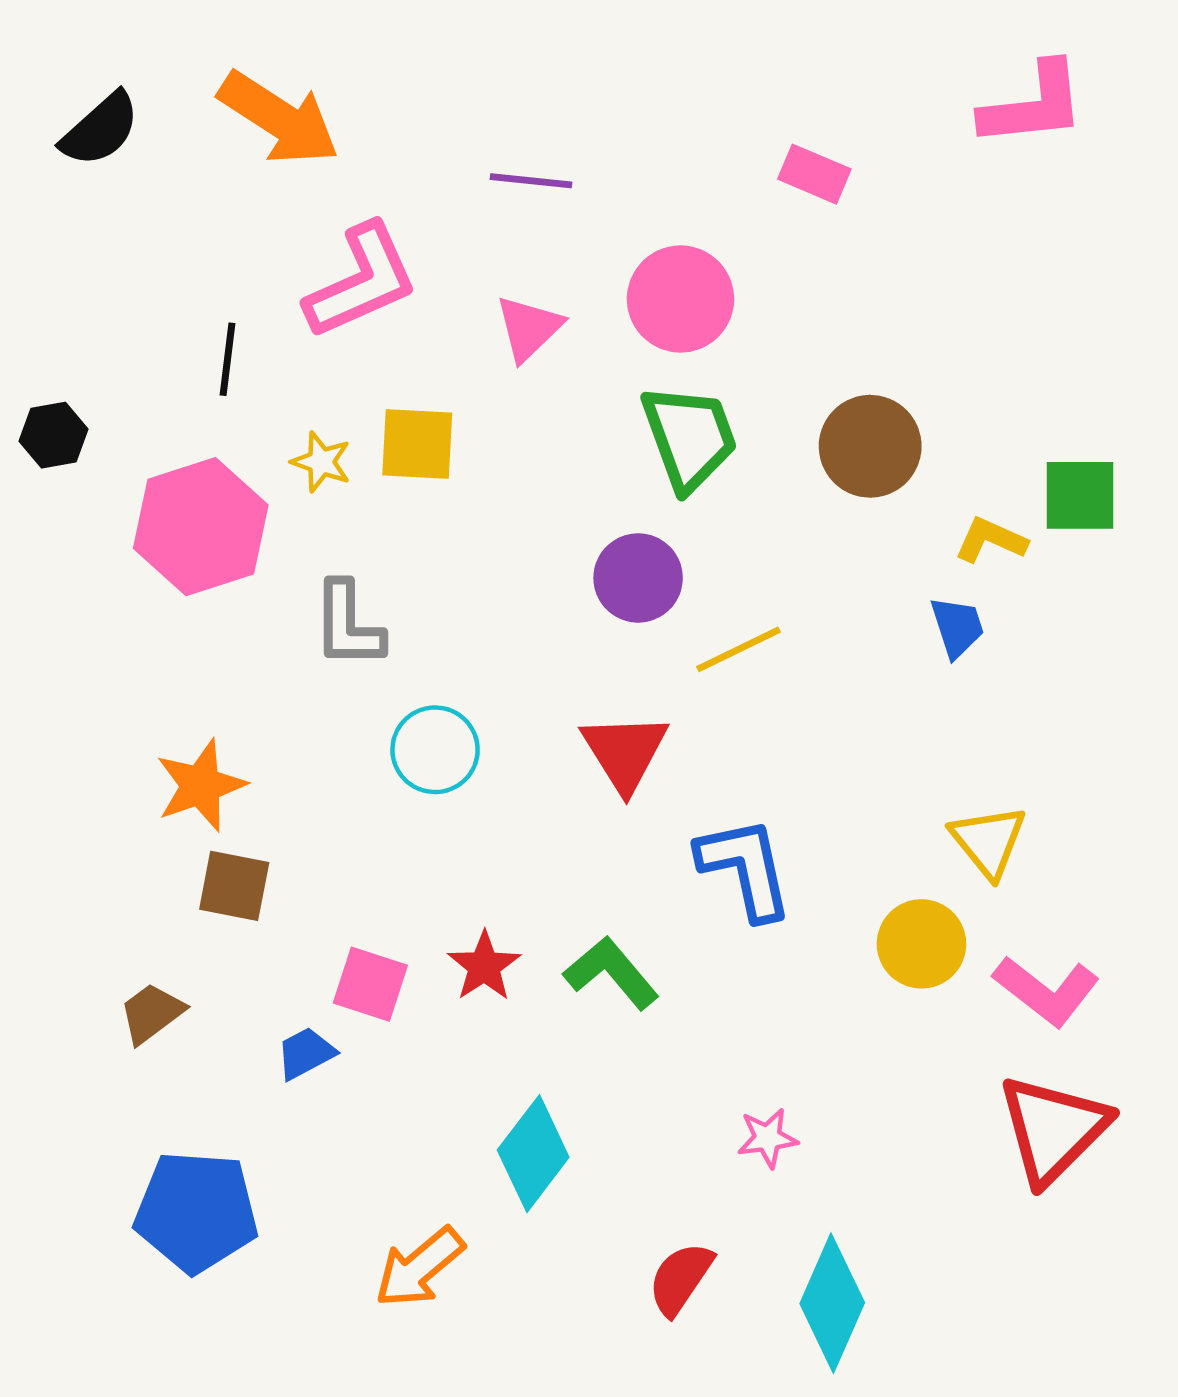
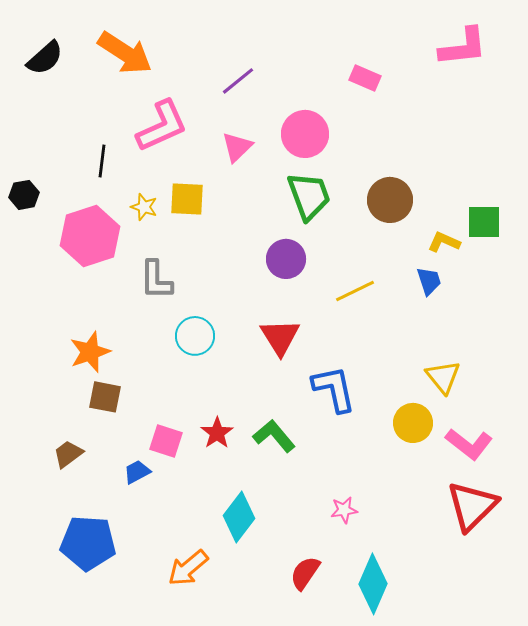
purple line: (531, 181) -> (238, 81), turned -45
yellow line: (739, 649) -> (355, 291), moved

